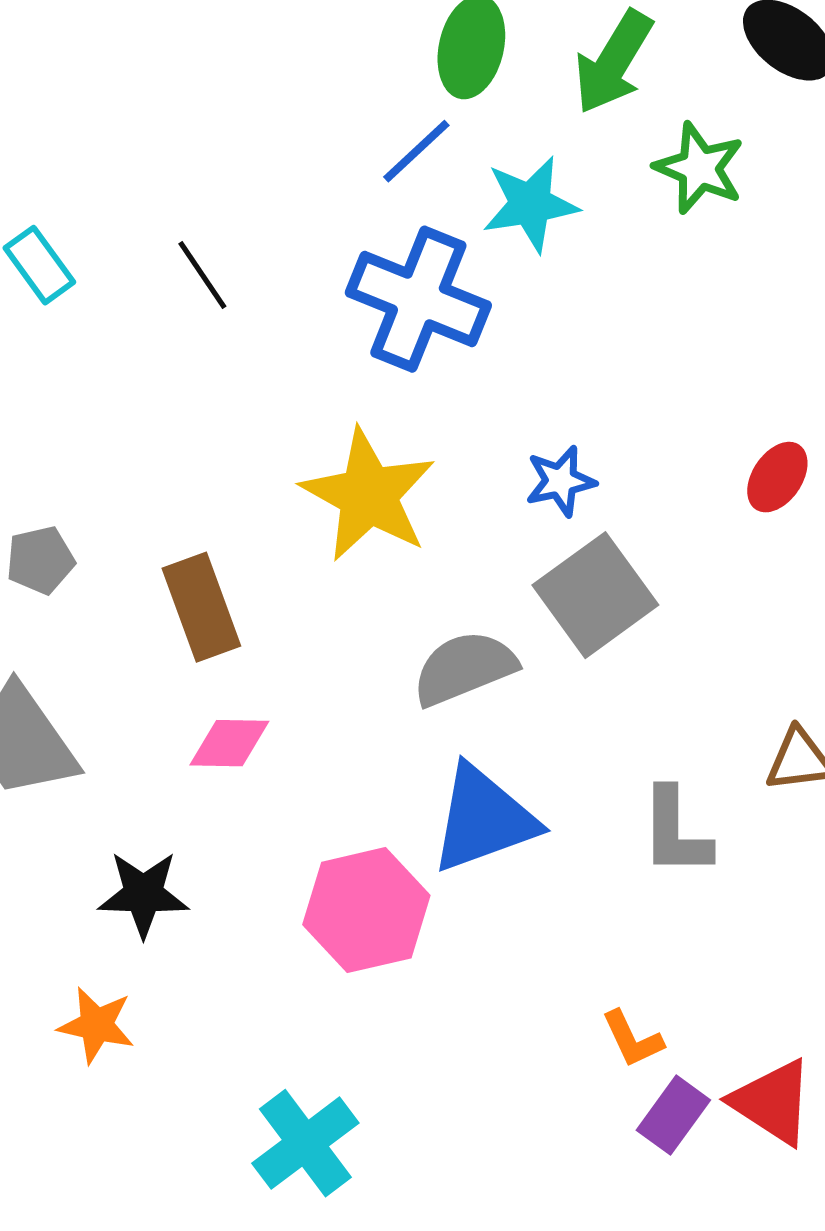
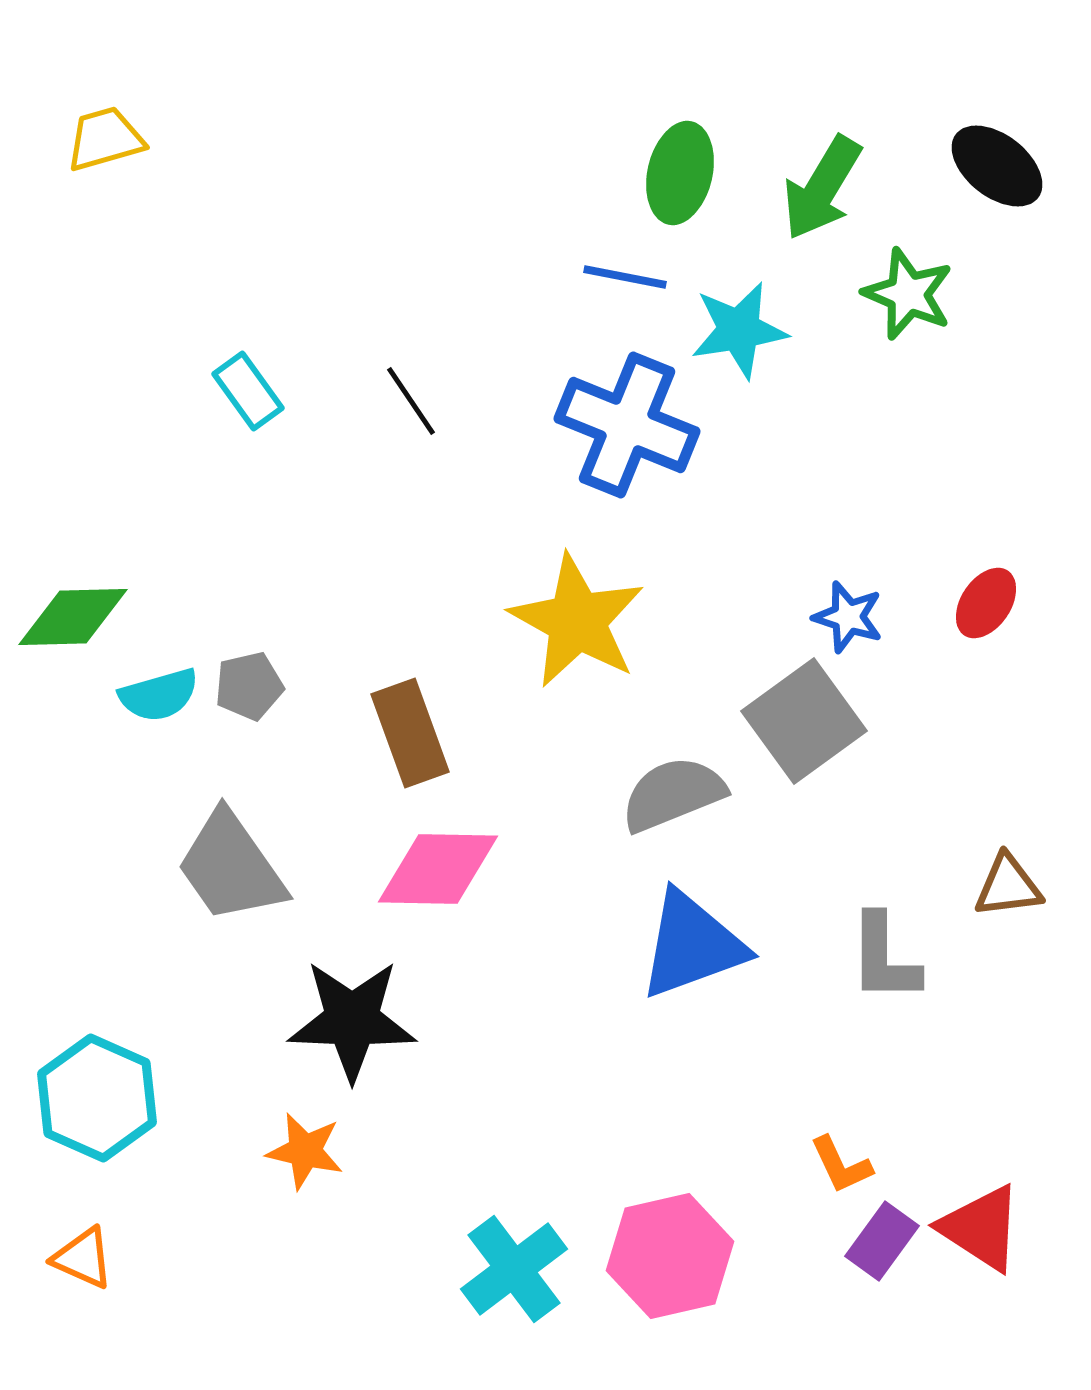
blue line: (416, 151) -> (625, 277), turned 54
blue star: (560, 481) -> (848, 617), moved, turned 30
pink diamond: (229, 743) -> (438, 869), size x1.5
black star: (143, 894) -> (352, 1020), size x1.4
pink hexagon: (366, 910) -> (670, 1256), moved

